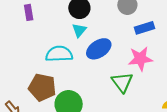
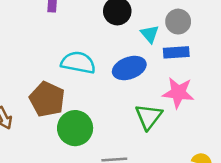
blue rectangle: (144, 28) -> (176, 52), moved
cyan triangle: (79, 30) -> (150, 34), moved, turned -35

